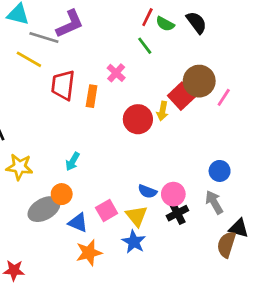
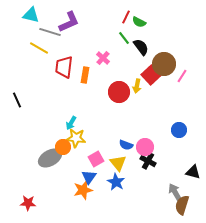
black semicircle: (196, 23) -> (141, 47), moved
yellow star: (19, 167) -> (76, 138), moved
gray arrow: (214, 202) -> (175, 192), moved
black cross: (177, 213) -> (148, 161), turned -35
blue triangle: (78, 223) -> (89, 177), moved, turned 42
brown semicircle: (226, 244) -> (182, 205), moved

